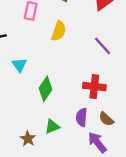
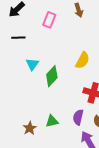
yellow semicircle: (59, 31) -> (83, 60), moved
green diamond: (46, 89) -> (52, 76), moved

